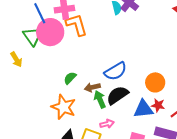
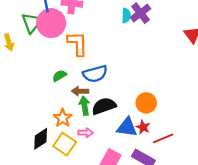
orange L-shape: (76, 25) -> (78, 44), moved
blue semicircle: (116, 71) -> (95, 74), moved
orange star: (64, 107) -> (63, 118), moved, size x0.7

